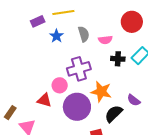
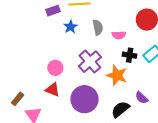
purple cross: (79, 69) -> (90, 62), turned -30
pink circle: (60, 85) -> (55, 68), moved
orange star: (101, 92) -> (117, 75), moved

